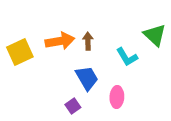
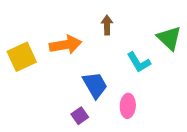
brown arrow: (88, 41) -> (107, 25), moved

